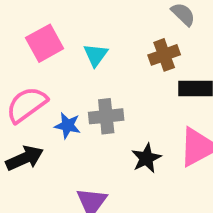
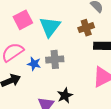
cyan triangle: (96, 55) -> (50, 27), size x1.6
black star: (146, 158) -> (65, 95), moved

